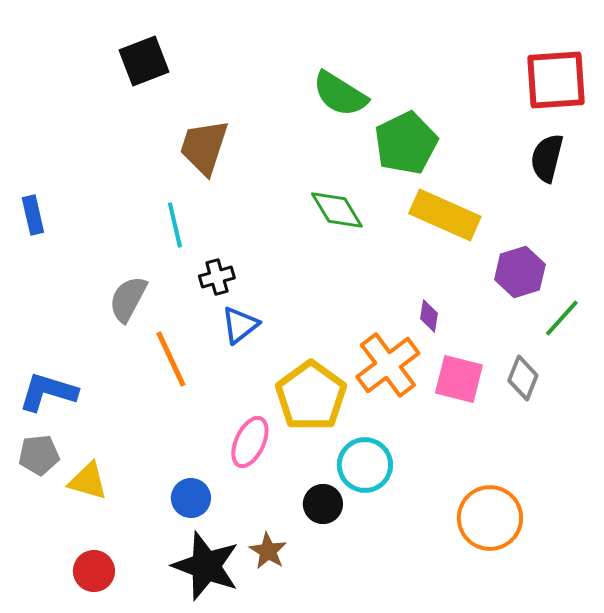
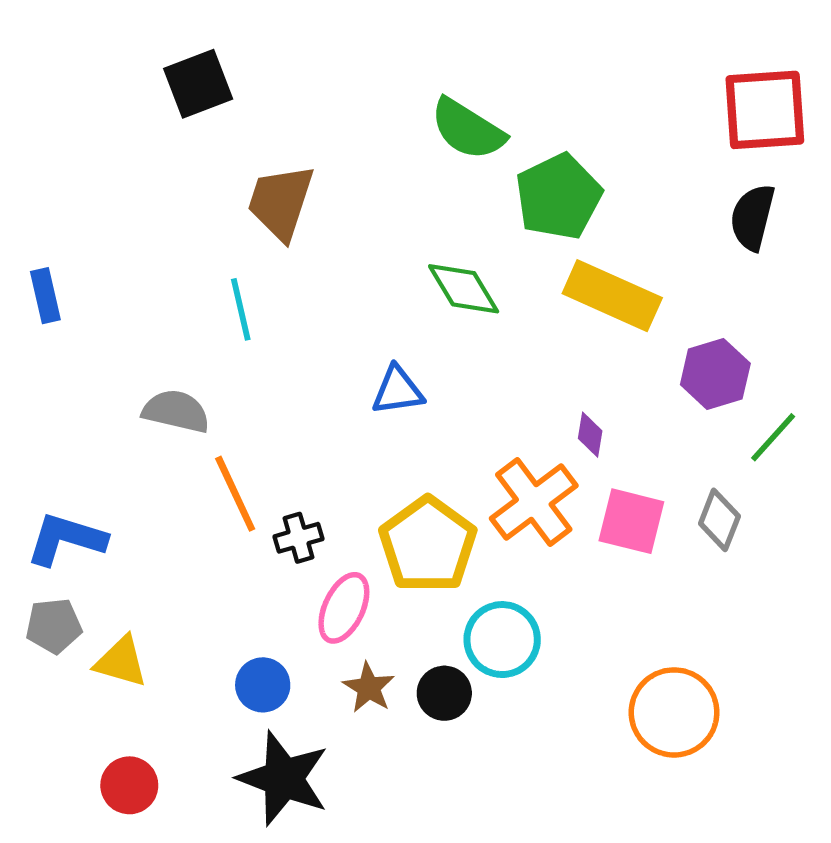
black cross: (217, 277) -> (299, 538), moved
gray semicircle: (128, 299) -> (176, 411), turned 75
blue triangle: (240, 325) -> (398, 391), moved, turned 30
brown star: (268, 551) -> (369, 688), moved

